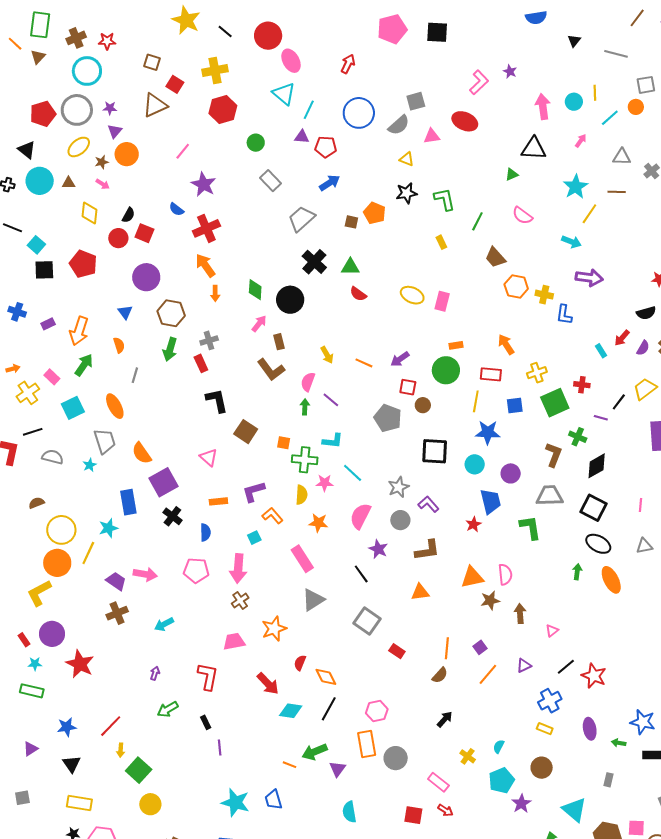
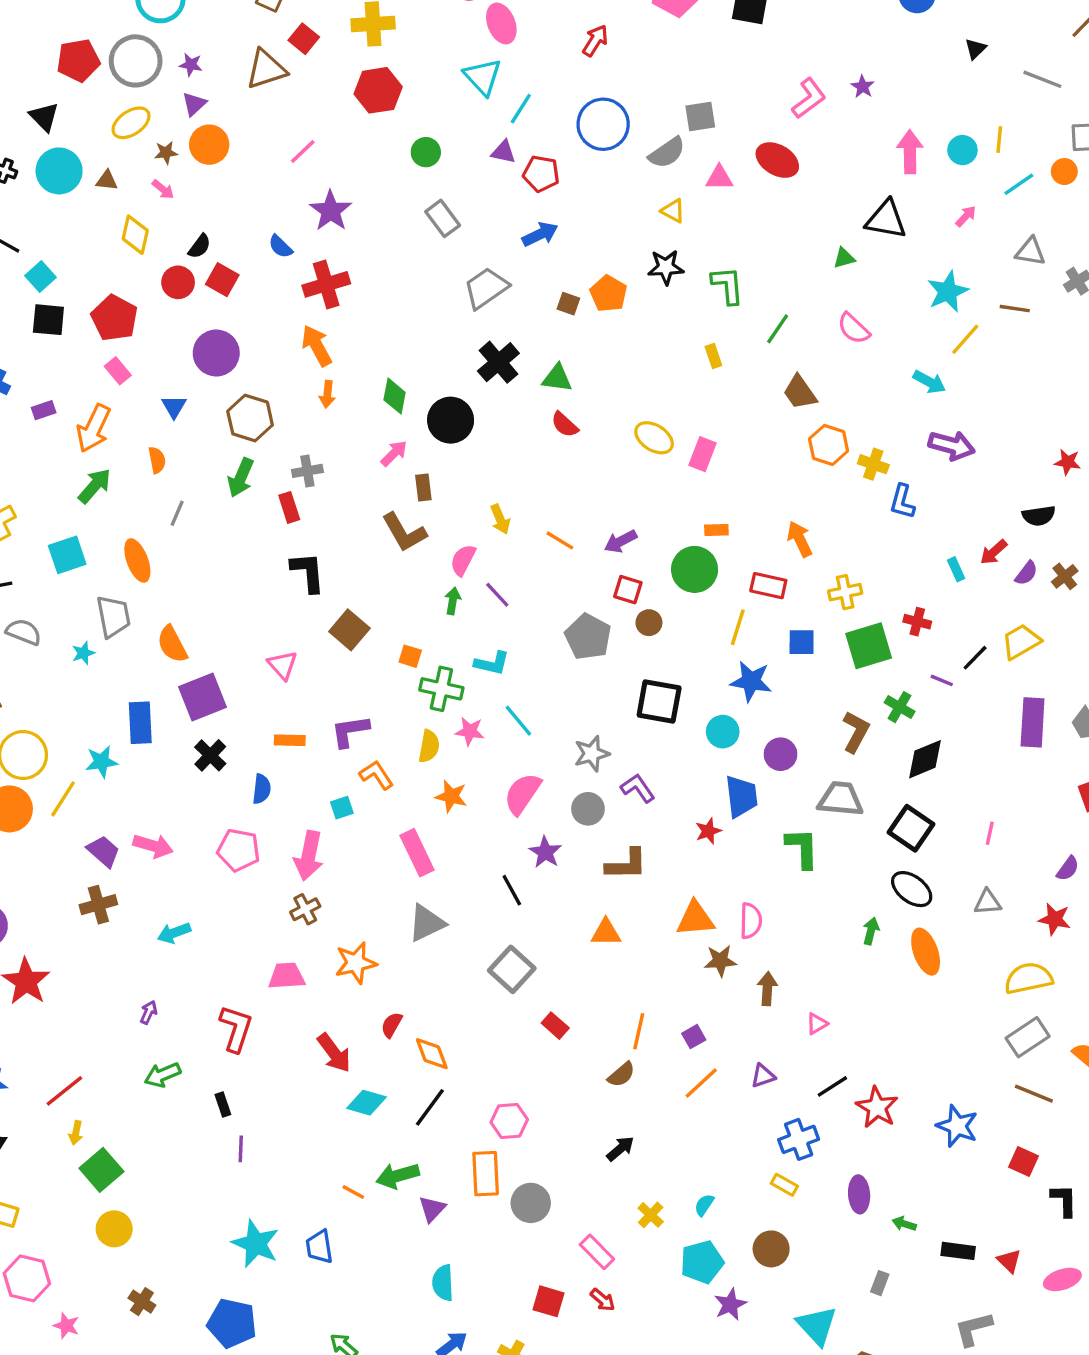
pink rectangle: (52, 377) -> (118, 371), moved
blue star: (643, 722) -> (957, 1126), moved

